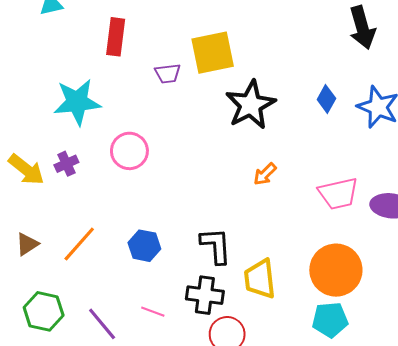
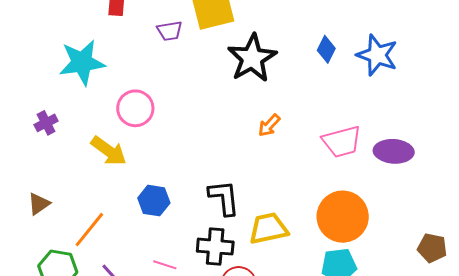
purple cross: (66, 164) -> (46, 123), moved
yellow arrow: (26, 169) -> (109, 151), moved
orange line: (79, 244) -> (89, 230), moved
yellow trapezoid: (260, 279) -> (268, 228), turned 87

